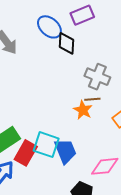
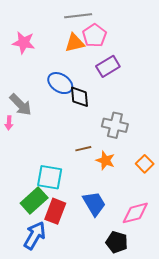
purple rectangle: (82, 15) -> (108, 66), moved
brown line: (92, 99) -> (83, 149), moved
cyan square: (46, 145) -> (50, 177), moved

